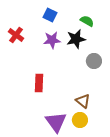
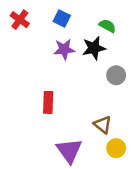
red cross: (16, 35) -> (20, 20), moved
yellow circle: (80, 120) -> (116, 148), moved

